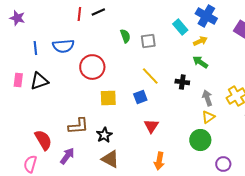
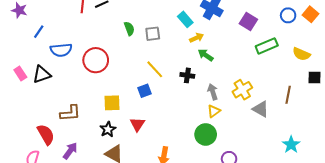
yellow arrow: (200, 41) -> (196, 38), moved
blue semicircle: (63, 46) -> (61, 50), moved
blue line: (35, 48) -> (39, 32), moved, turned 40
pink rectangle: (18, 80) -> (20, 73), turned -40
yellow square: (108, 98) -> (112, 103), moved
brown L-shape: (78, 126) -> (70, 113), moved
red triangle: (151, 126) -> (137, 124), moved

